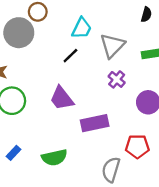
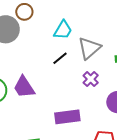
black line: (70, 56) -> (60, 58), moved
purple trapezoid: (62, 98) -> (24, 87), moved

